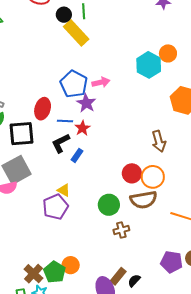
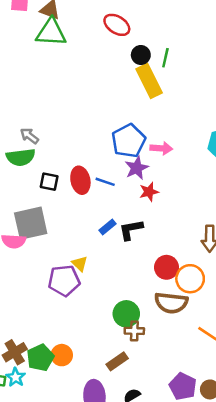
red ellipse: (43, 109) -> (80, 180), moved, turned -45
red star: (82, 128) -> (149, 192), moved
black square: (21, 134) -> (49, 182), size x0.6
black L-shape: (61, 143) -> (131, 230), moved
green circle: (109, 205) -> (126, 314), moved
brown rectangle: (118, 276) -> (117, 361), moved

